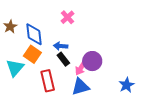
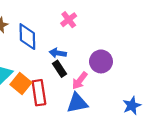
orange square: (32, 54) -> (21, 84), moved
purple circle: (92, 61) -> (101, 61), moved

